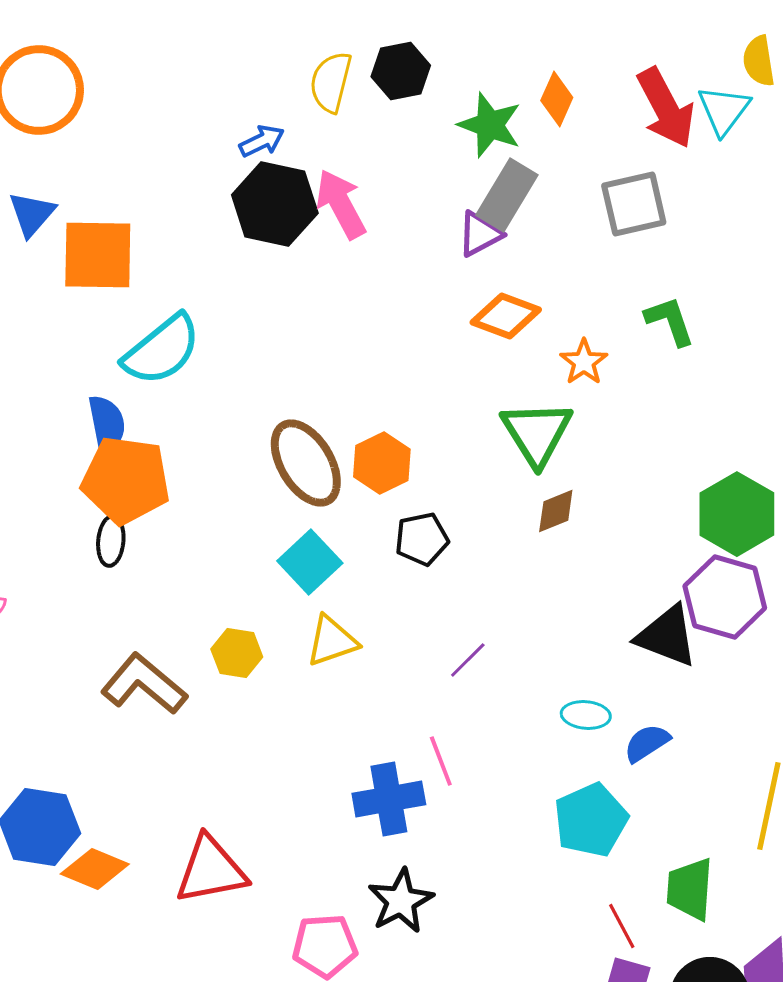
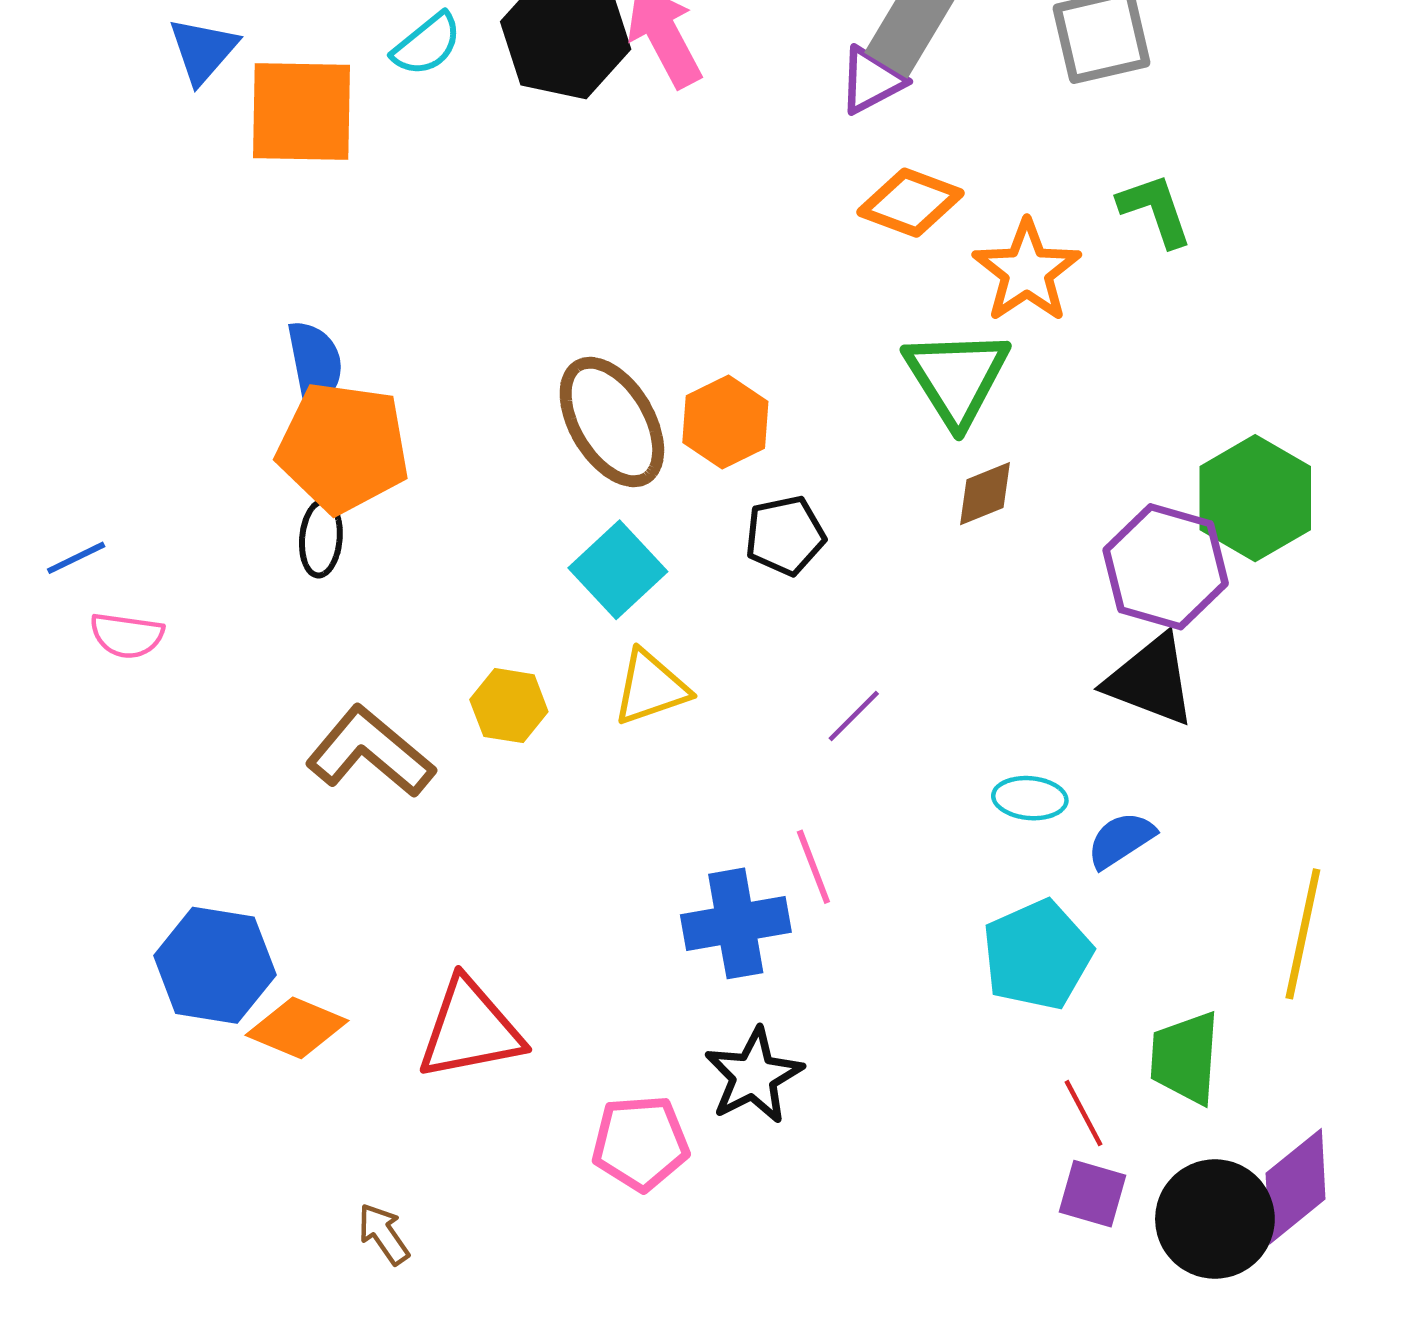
cyan semicircle: (162, 350) -> (427, 44), moved, size x0.6
orange star: (584, 362) -> (1027, 271), size x1.5
purple hexagon: (725, 597) -> (1166, 567), moved

